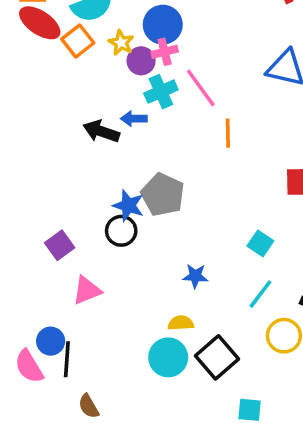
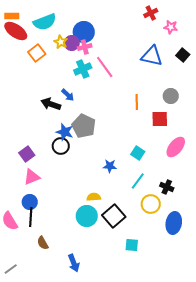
orange square: (78, 41) -> (37, 53), moved
purple circle: (141, 61) -> (72, 43), moved
blue arrow: (134, 119) -> (68, 95), moved, turned -136
black arrow: (101, 131) -> (51, 104), moved
orange line: (228, 133) -> (137, 102), moved
blue star: (195, 276) -> (110, 166), moved
pink triangle: (87, 290) -> (32, 177), moved
blue circle: (51, 341) -> (30, 202), moved

